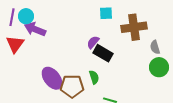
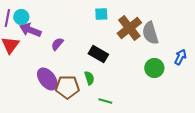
brown cross: (134, 27) -> (129, 28), turned -30
purple semicircle: (93, 42) -> (57, 44), moved
gray semicircle: (155, 47) -> (150, 33), moved, size x1.6

